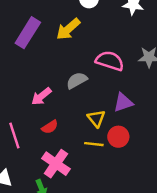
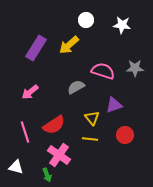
pink arrow: (41, 96) -> (30, 92), moved
red semicircle: (50, 127) -> (54, 125), size x1.6
red circle: (118, 137) -> (125, 135), moved

